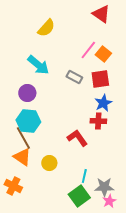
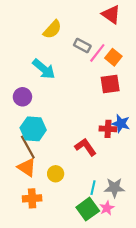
gray rectangle: (74, 77) -> (82, 45), moved
purple circle: (27, 93) -> (22, 97), moved
blue star: (103, 103) -> (121, 124), moved, turned -30
orange cross: (13, 186) -> (32, 198), moved, turned -30
gray star: (104, 187) -> (114, 188), moved
pink star: (109, 201) -> (107, 208), moved

